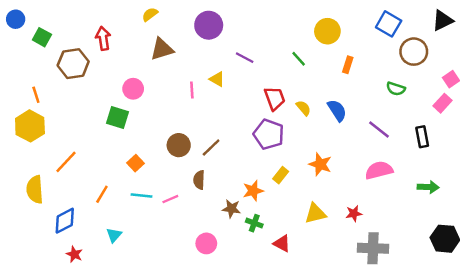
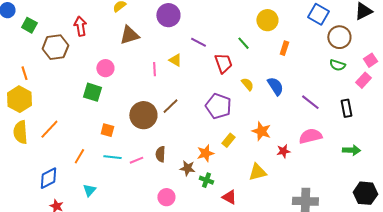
green semicircle: (396, 89) -> (337, 65), moved
red trapezoid: (275, 98) -> (223, 63), moved
brown circle: (179, 145) -> (143, 115), size x1.4
brown line: (211, 148) -> (170, 106), moved
orange square: (136, 163) -> (107, 130), turned -32
brown semicircle: (199, 180) -> (160, 154), moved
yellow semicircle: (35, 189) -> (20, 132), moved
red star: (354, 213) -> (283, 151), moved

